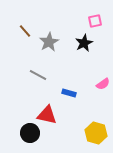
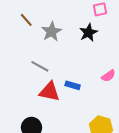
red triangle: (47, 115) -> (49, 92), moved

